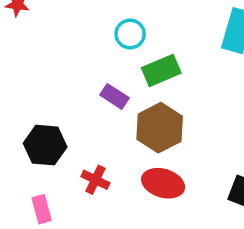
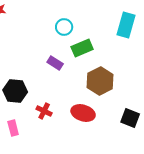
brown hexagon: (160, 128) -> (100, 81), moved

